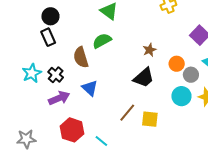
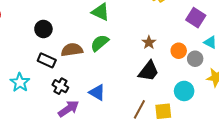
black rectangle: (48, 37) -> (47, 60), moved, turned -30
brown semicircle: (81, 57) -> (72, 50), moved, turned 110
cyan star: (32, 73) -> (20, 82), moved
cyan circle: (181, 96) -> (184, 91), moved

